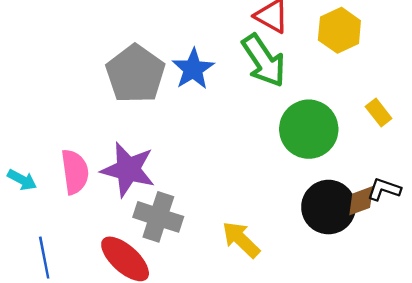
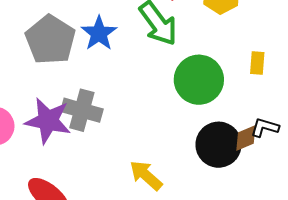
yellow rectangle: (379, 112) -> (257, 63), turned 45
gray cross: (158, 217) -> (82, 110), moved

